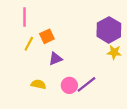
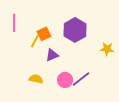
pink line: (25, 17) -> (14, 23), moved
purple hexagon: (109, 30) -> (75, 30), moved
yellow line: (29, 44) -> (35, 41), moved

